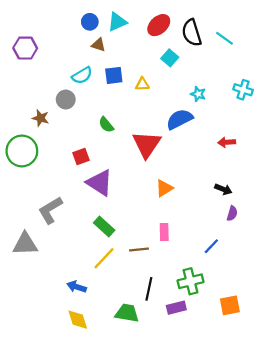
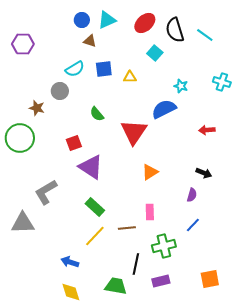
purple semicircle: (232, 213) -> (192, 195), moved
green cross: (191, 281) -> (164, 246), moved

